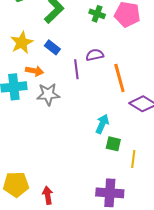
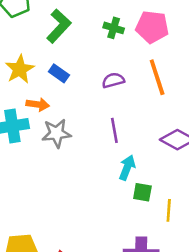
purple line: (76, 69) -> (114, 130), moved
orange line: (119, 78) -> (157, 77), moved

